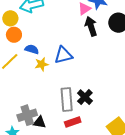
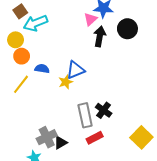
black arrow: (91, 26) -> (100, 36), turned 36
yellow star: (42, 64) -> (66, 82), moved
black triangle: (40, 122) -> (60, 143), turned -32

